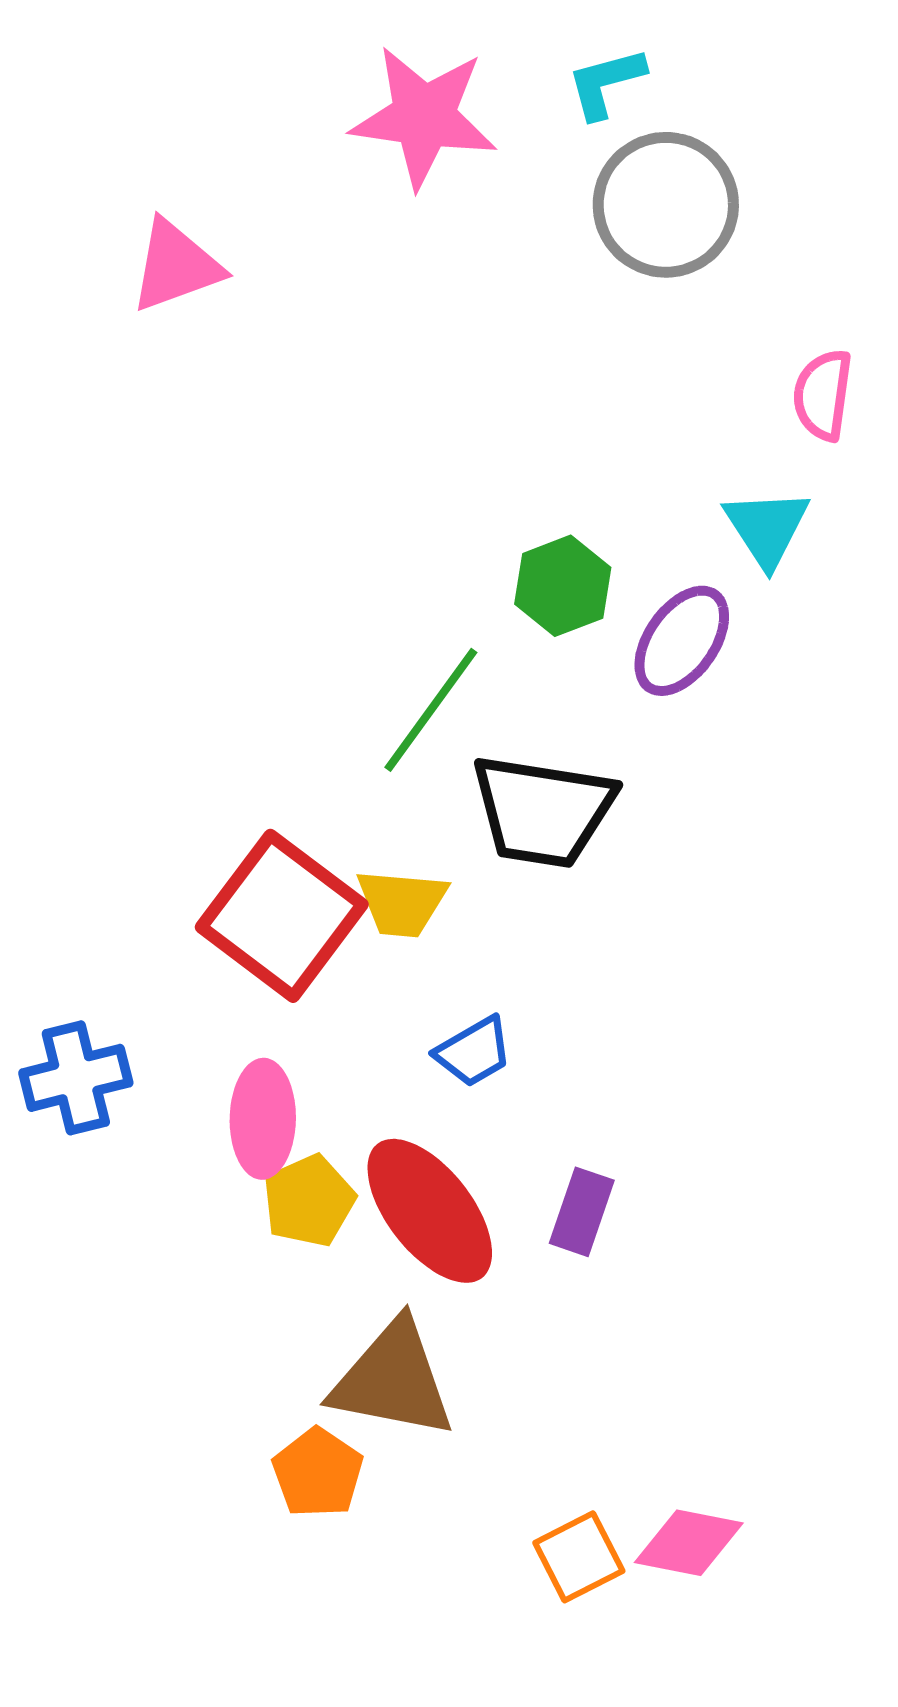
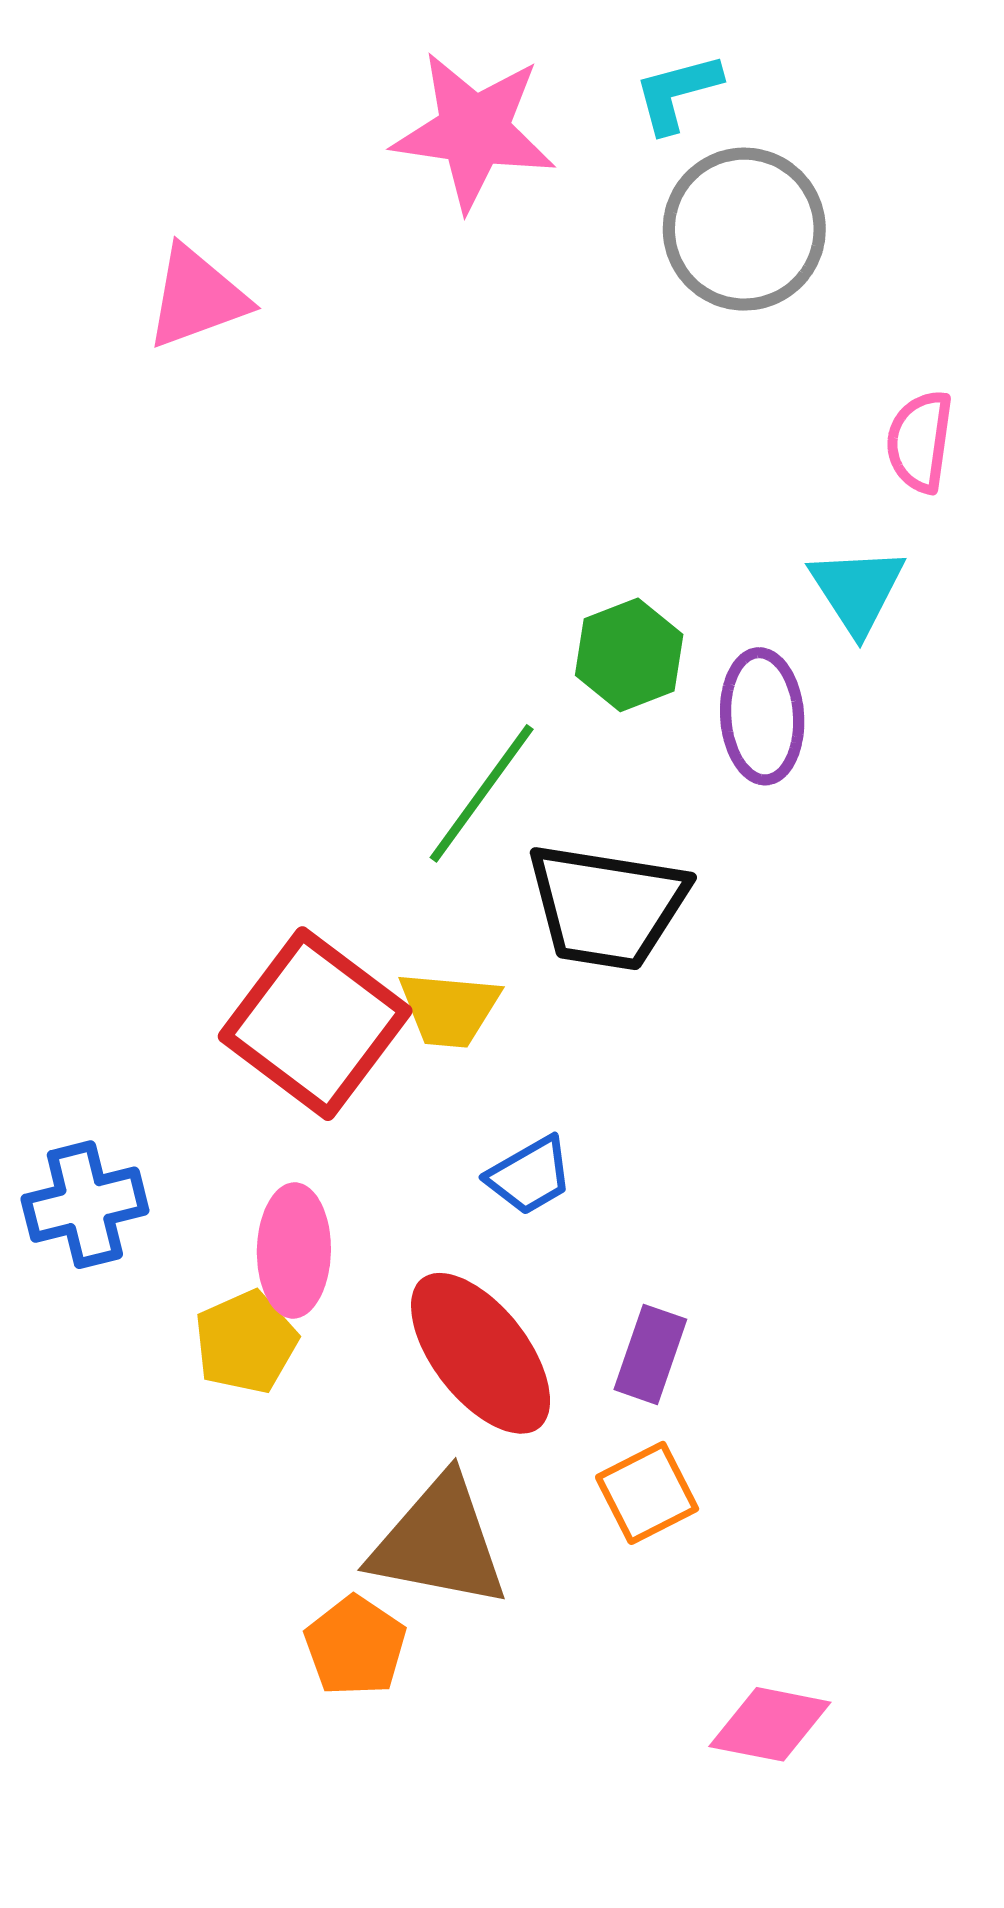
purple ellipse: (682, 641) -> (762, 716), turned -39
yellow pentagon: (309, 1201) -> (246, 1342), moved
orange square: (579, 1557) -> (647, 1493), moved

